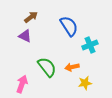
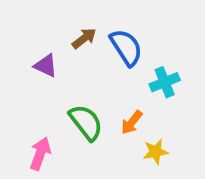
brown arrow: (31, 17) -> (84, 38), moved
orange arrow: (72, 67) -> (132, 122), turned -40

